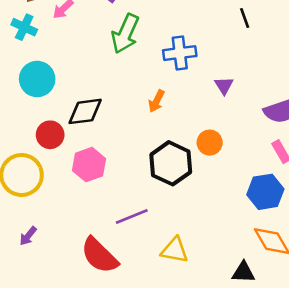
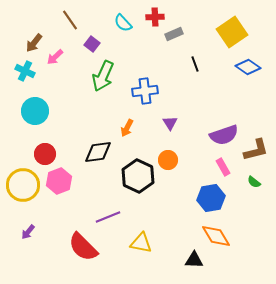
purple triangle: (224, 85) -> (170, 123), moved
black diamond: (85, 111) -> (98, 152), moved
pink hexagon: (89, 165) -> (59, 181), moved

